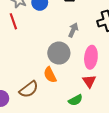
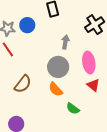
brown semicircle: (29, 89) -> (23, 84), moved
green semicircle: (75, 100) -> (73, 109), moved, turned 80

